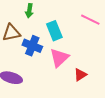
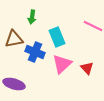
red triangle: (80, 75) -> (87, 68), moved, turned -40

